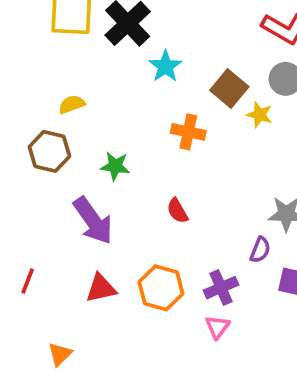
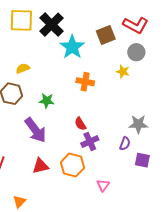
cyan star: (165, 66) -> (72, 47), size x1.4
brown square: (229, 89) -> (106, 35), moved, turned 30
purple cross: (221, 288) -> (90, 142), moved

